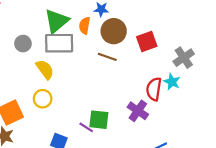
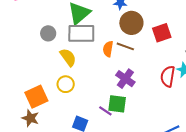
orange semicircle: (85, 26) -> (108, 49), moved
purple cross: (138, 111) -> (125, 79), moved

